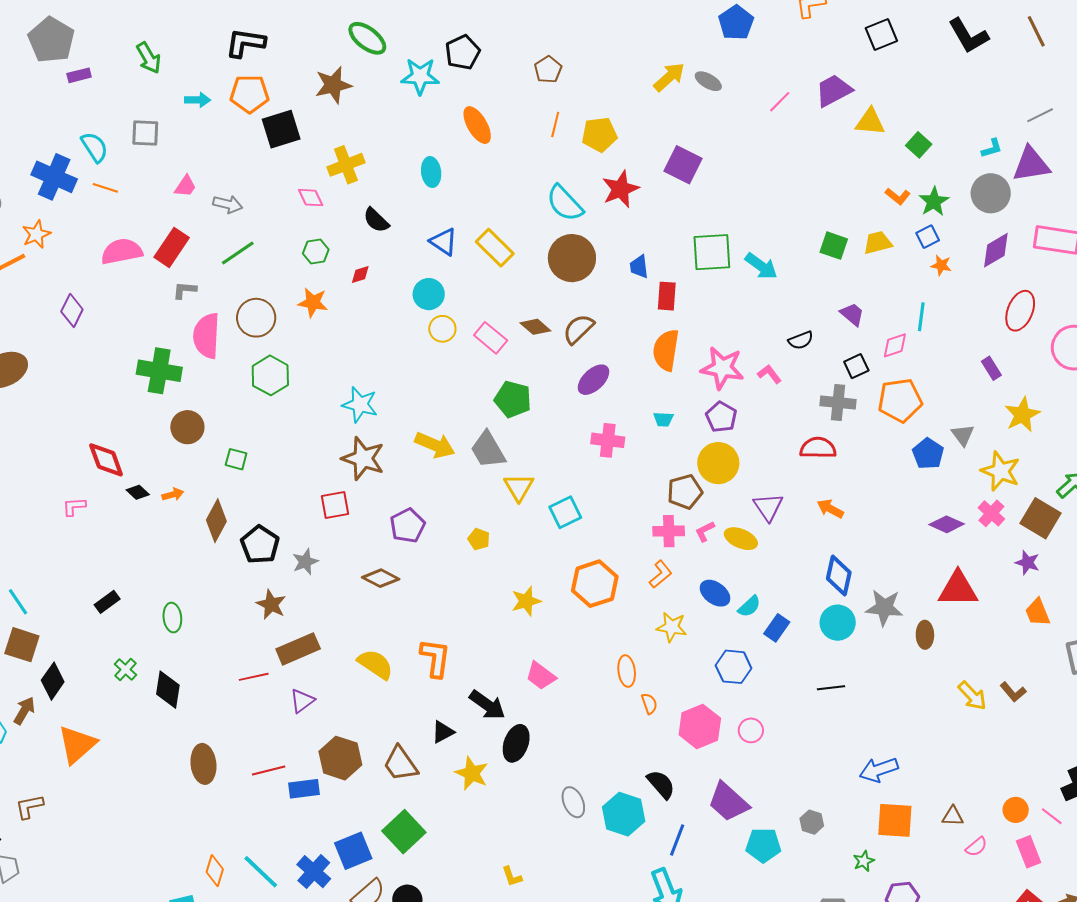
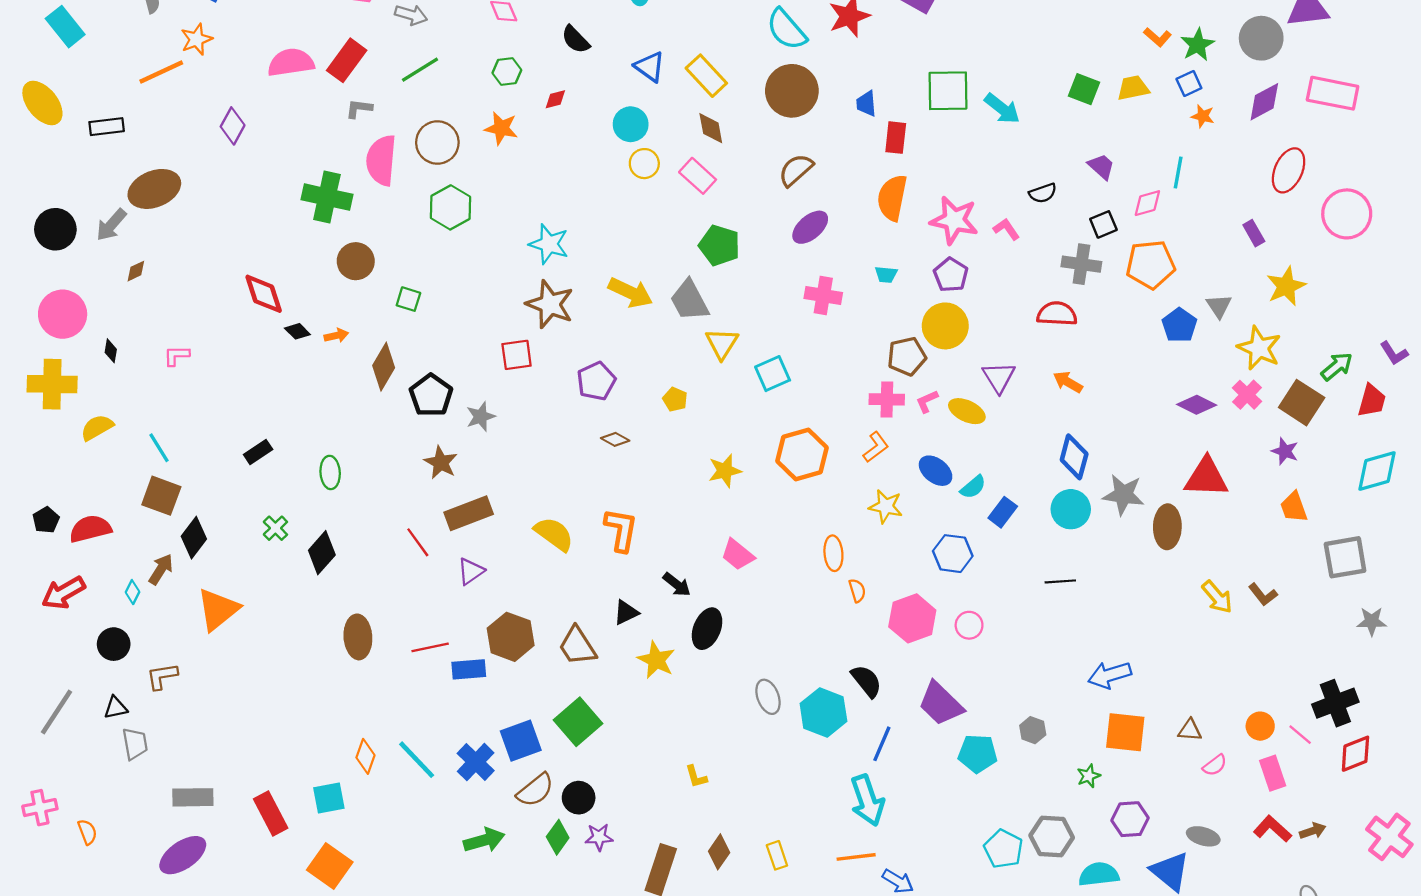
brown diamond: (535, 327) -> (711, 128), moved, turned 36
pink L-shape: (74, 507) -> (176, 356), moved
brown diamond: (381, 578) -> (615, 439), moved, size x0.7
brown ellipse: (925, 635) -> (1167, 527), size x1.4
red line: (254, 677) -> (418, 542), turned 64
black diamond: (168, 690) -> (322, 553), turned 30
black arrow: (487, 705) -> (677, 585), size x0.7

